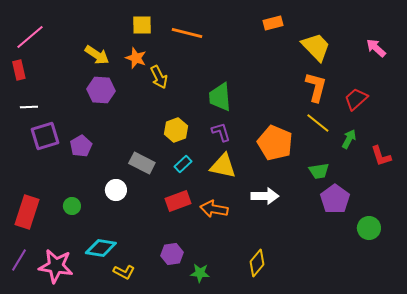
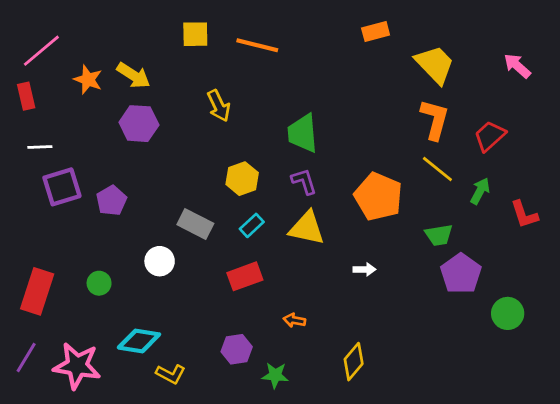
orange star: (136, 58) -> (88, 80), moved
white arrow: (265, 196) -> (365, 269), size x0.6
orange arrow: (214, 209) -> (294, 320), moved, size x0.6

